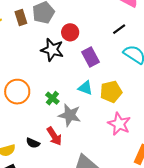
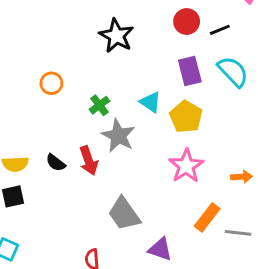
red circle: (70, 32) -> (187, 22), moved
purple rectangle: (90, 57) -> (190, 71), moved
orange circle: (17, 92) -> (51, 83), size x0.6
yellow pentagon: (111, 92) -> (186, 117), turned 30

